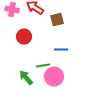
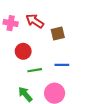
green line: (43, 66) -> (35, 70), moved

